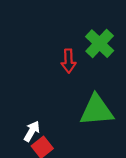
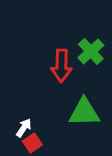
red arrow: (69, 61) -> (61, 66), size x1.5

